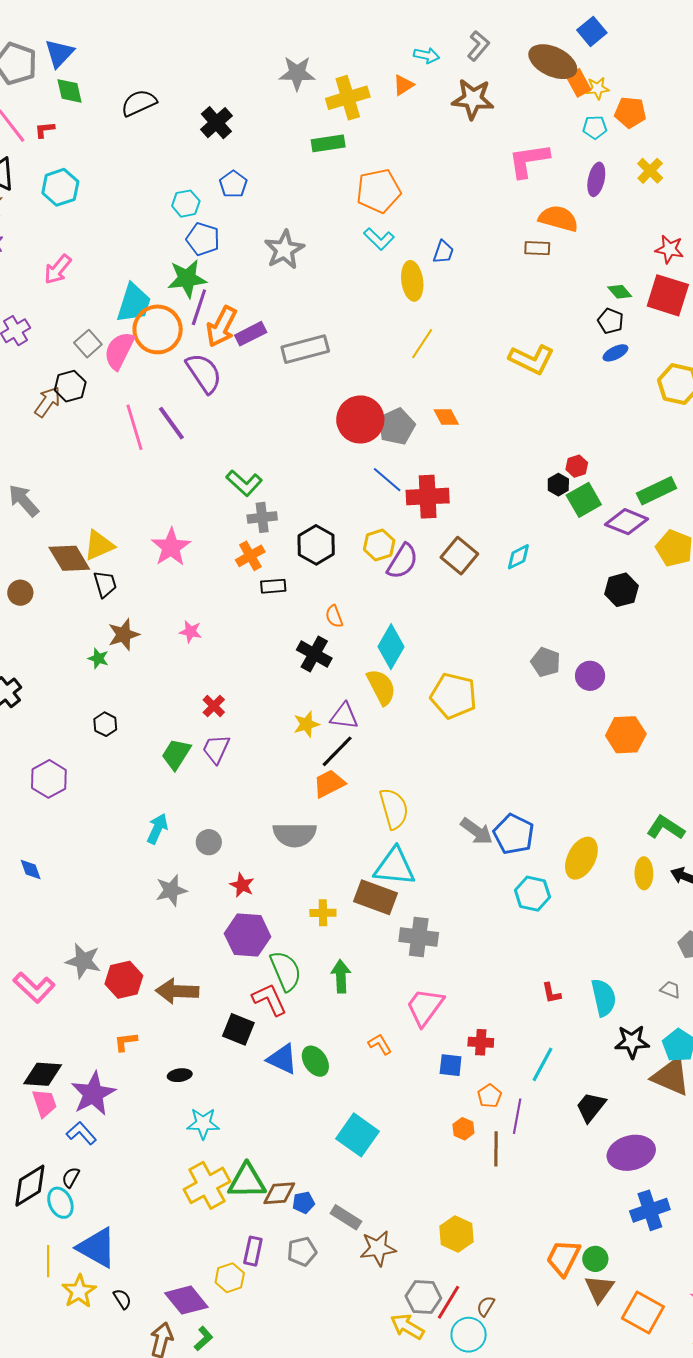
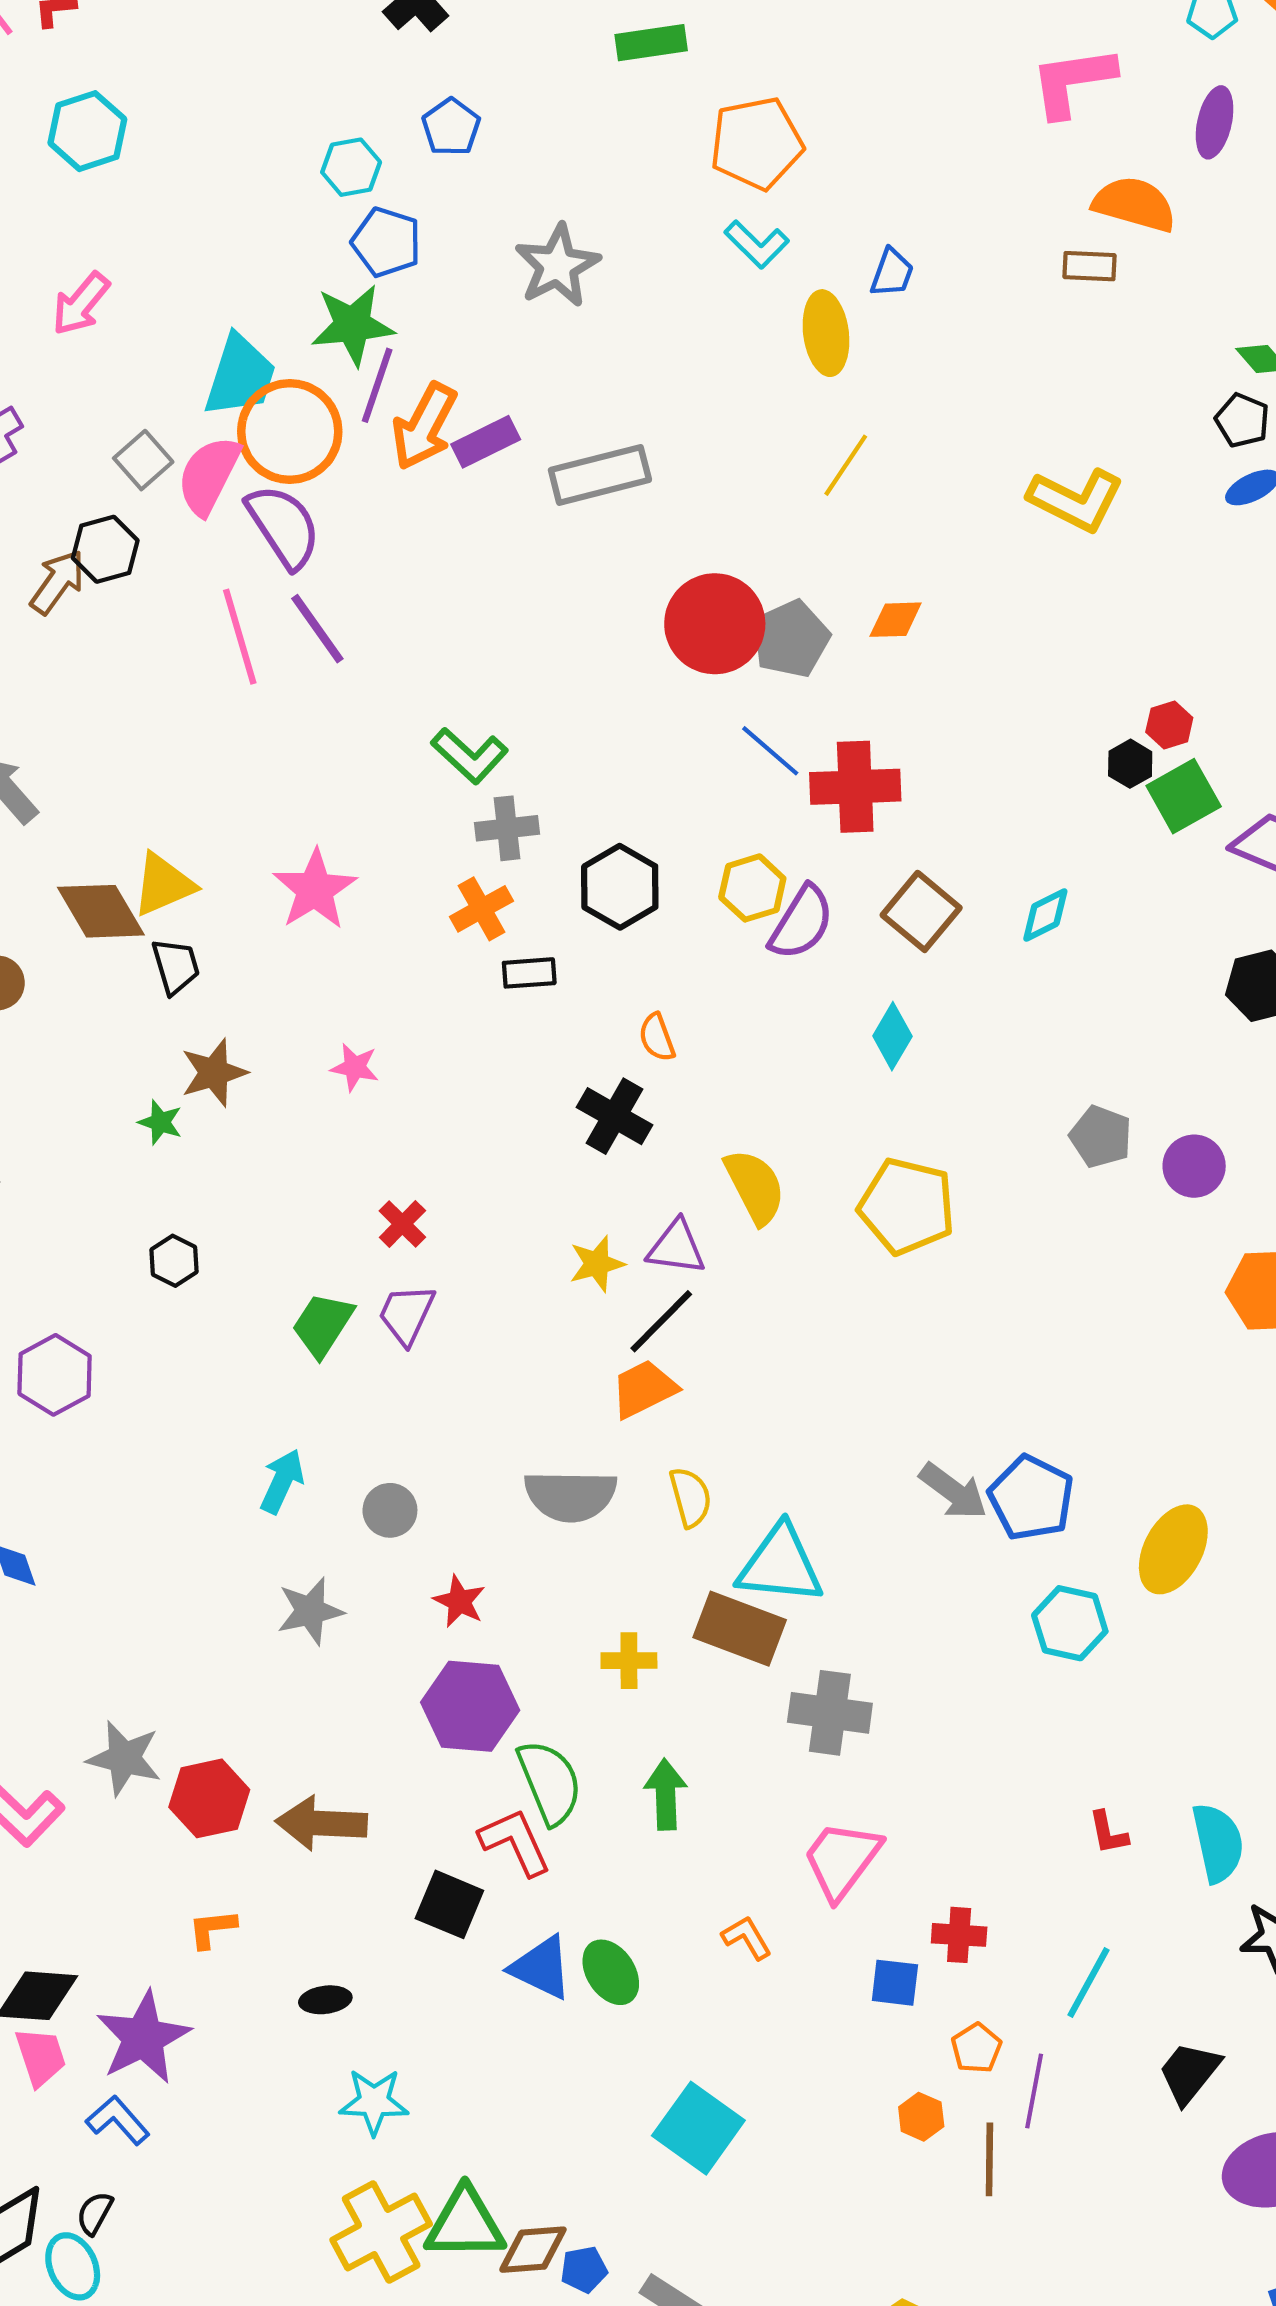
purple semicircle: (204, 373) -> (283, 526), moved
orange diamond: (446, 417) -> (896, 620), turned -64
cyan diamond: (391, 647) -> (892, 1036), moved, size x0.7
yellow semicircle: (394, 809) -> (690, 1497), moved, size x0.7

